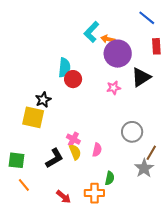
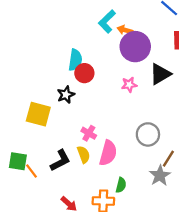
black star: (43, 100) -> (66, 95), moved
pink cross: (73, 139) -> (89, 133), moved
pink semicircle: (97, 150) -> (108, 153), size x1.6
orange line: (24, 185) -> (31, 171), moved

